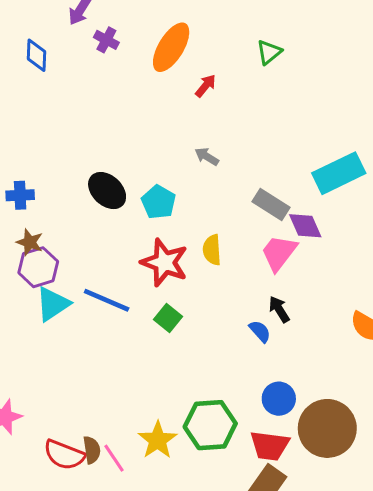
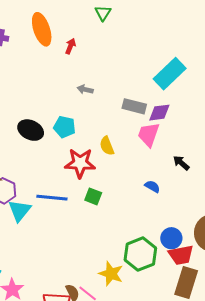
orange ellipse: (171, 47) -> (42, 29), turned -32
purple diamond: (305, 226) -> (159, 113), turned -55
black arrow: (279, 309) -> (181, 163), moved
blue circle: (279, 399) -> (171, 238), moved

